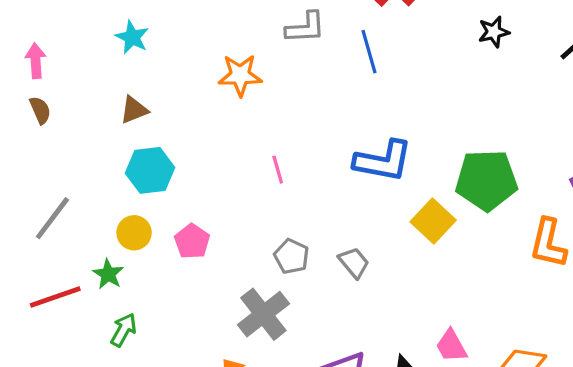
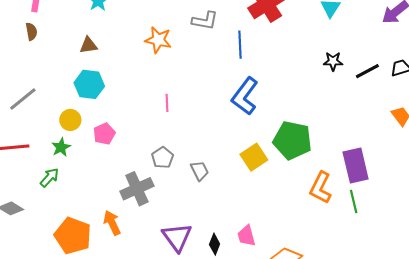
black star: (494, 32) -> (333, 61), moved
blue L-shape: (383, 161) -> (245, 96), moved, turned 102
green star: (108, 274) -> (61, 147), moved

